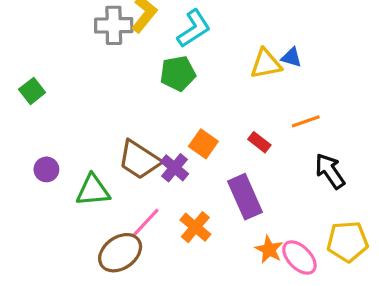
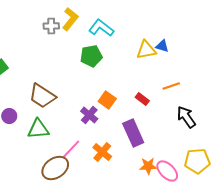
gray cross: (114, 25) -> (51, 26), size x0.7
cyan L-shape: (194, 29) -> (101, 28), turned -110
brown trapezoid: (139, 160) -> (42, 96), moved
orange star: (269, 250) -> (148, 166), turned -30

